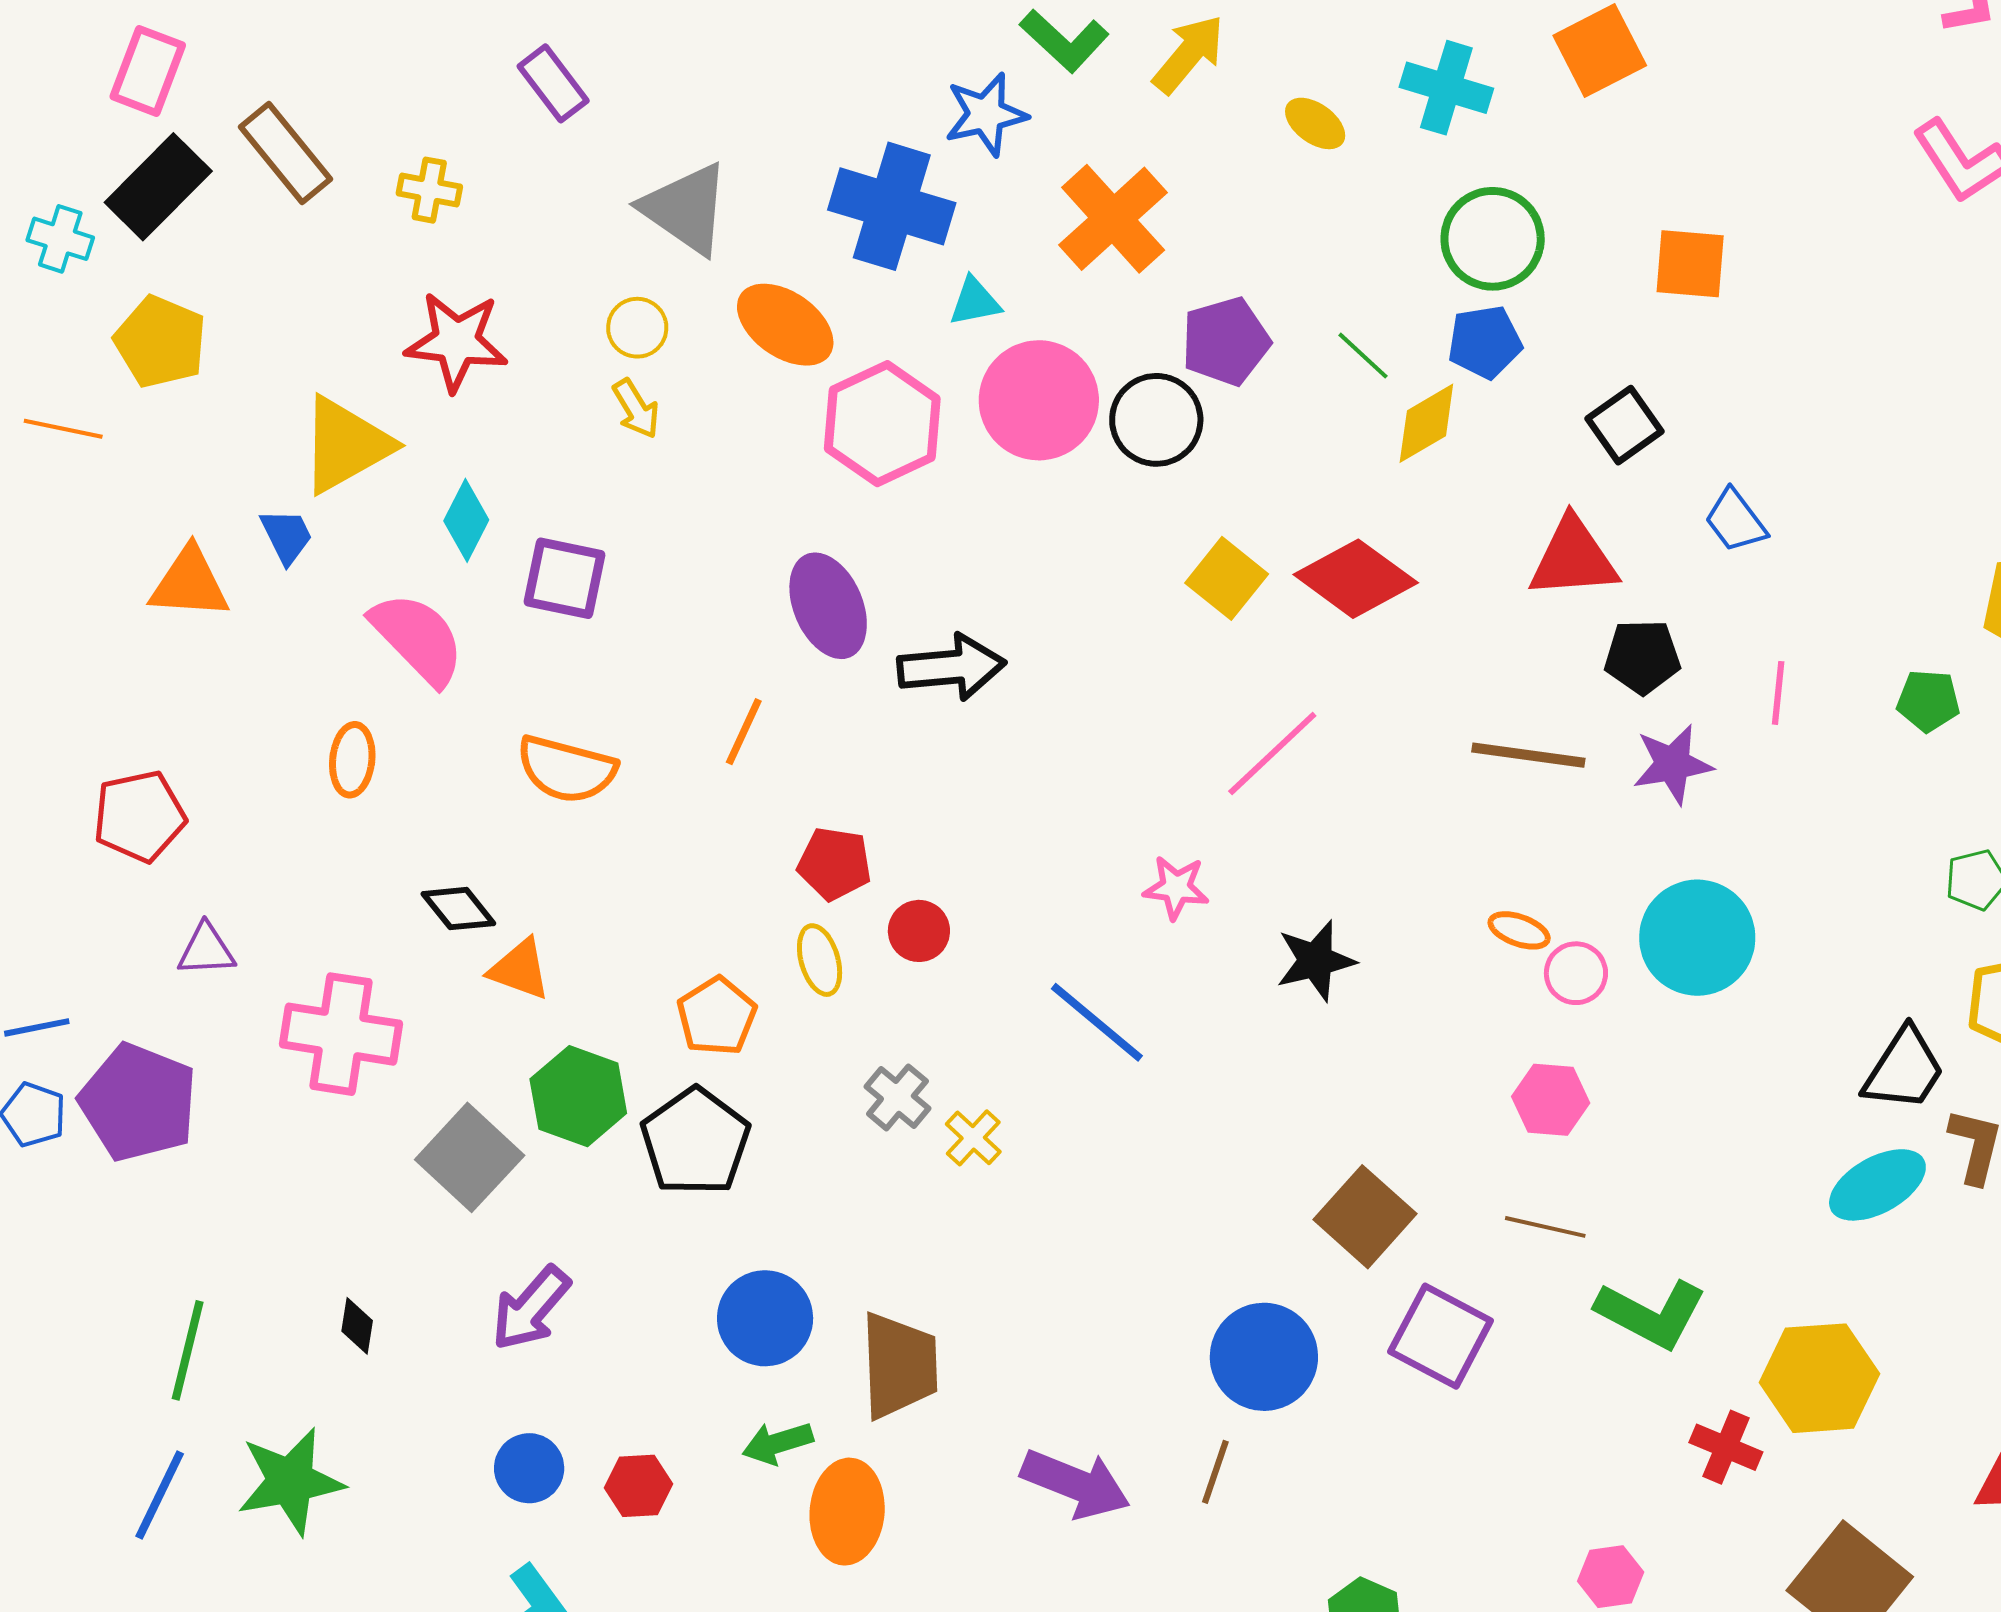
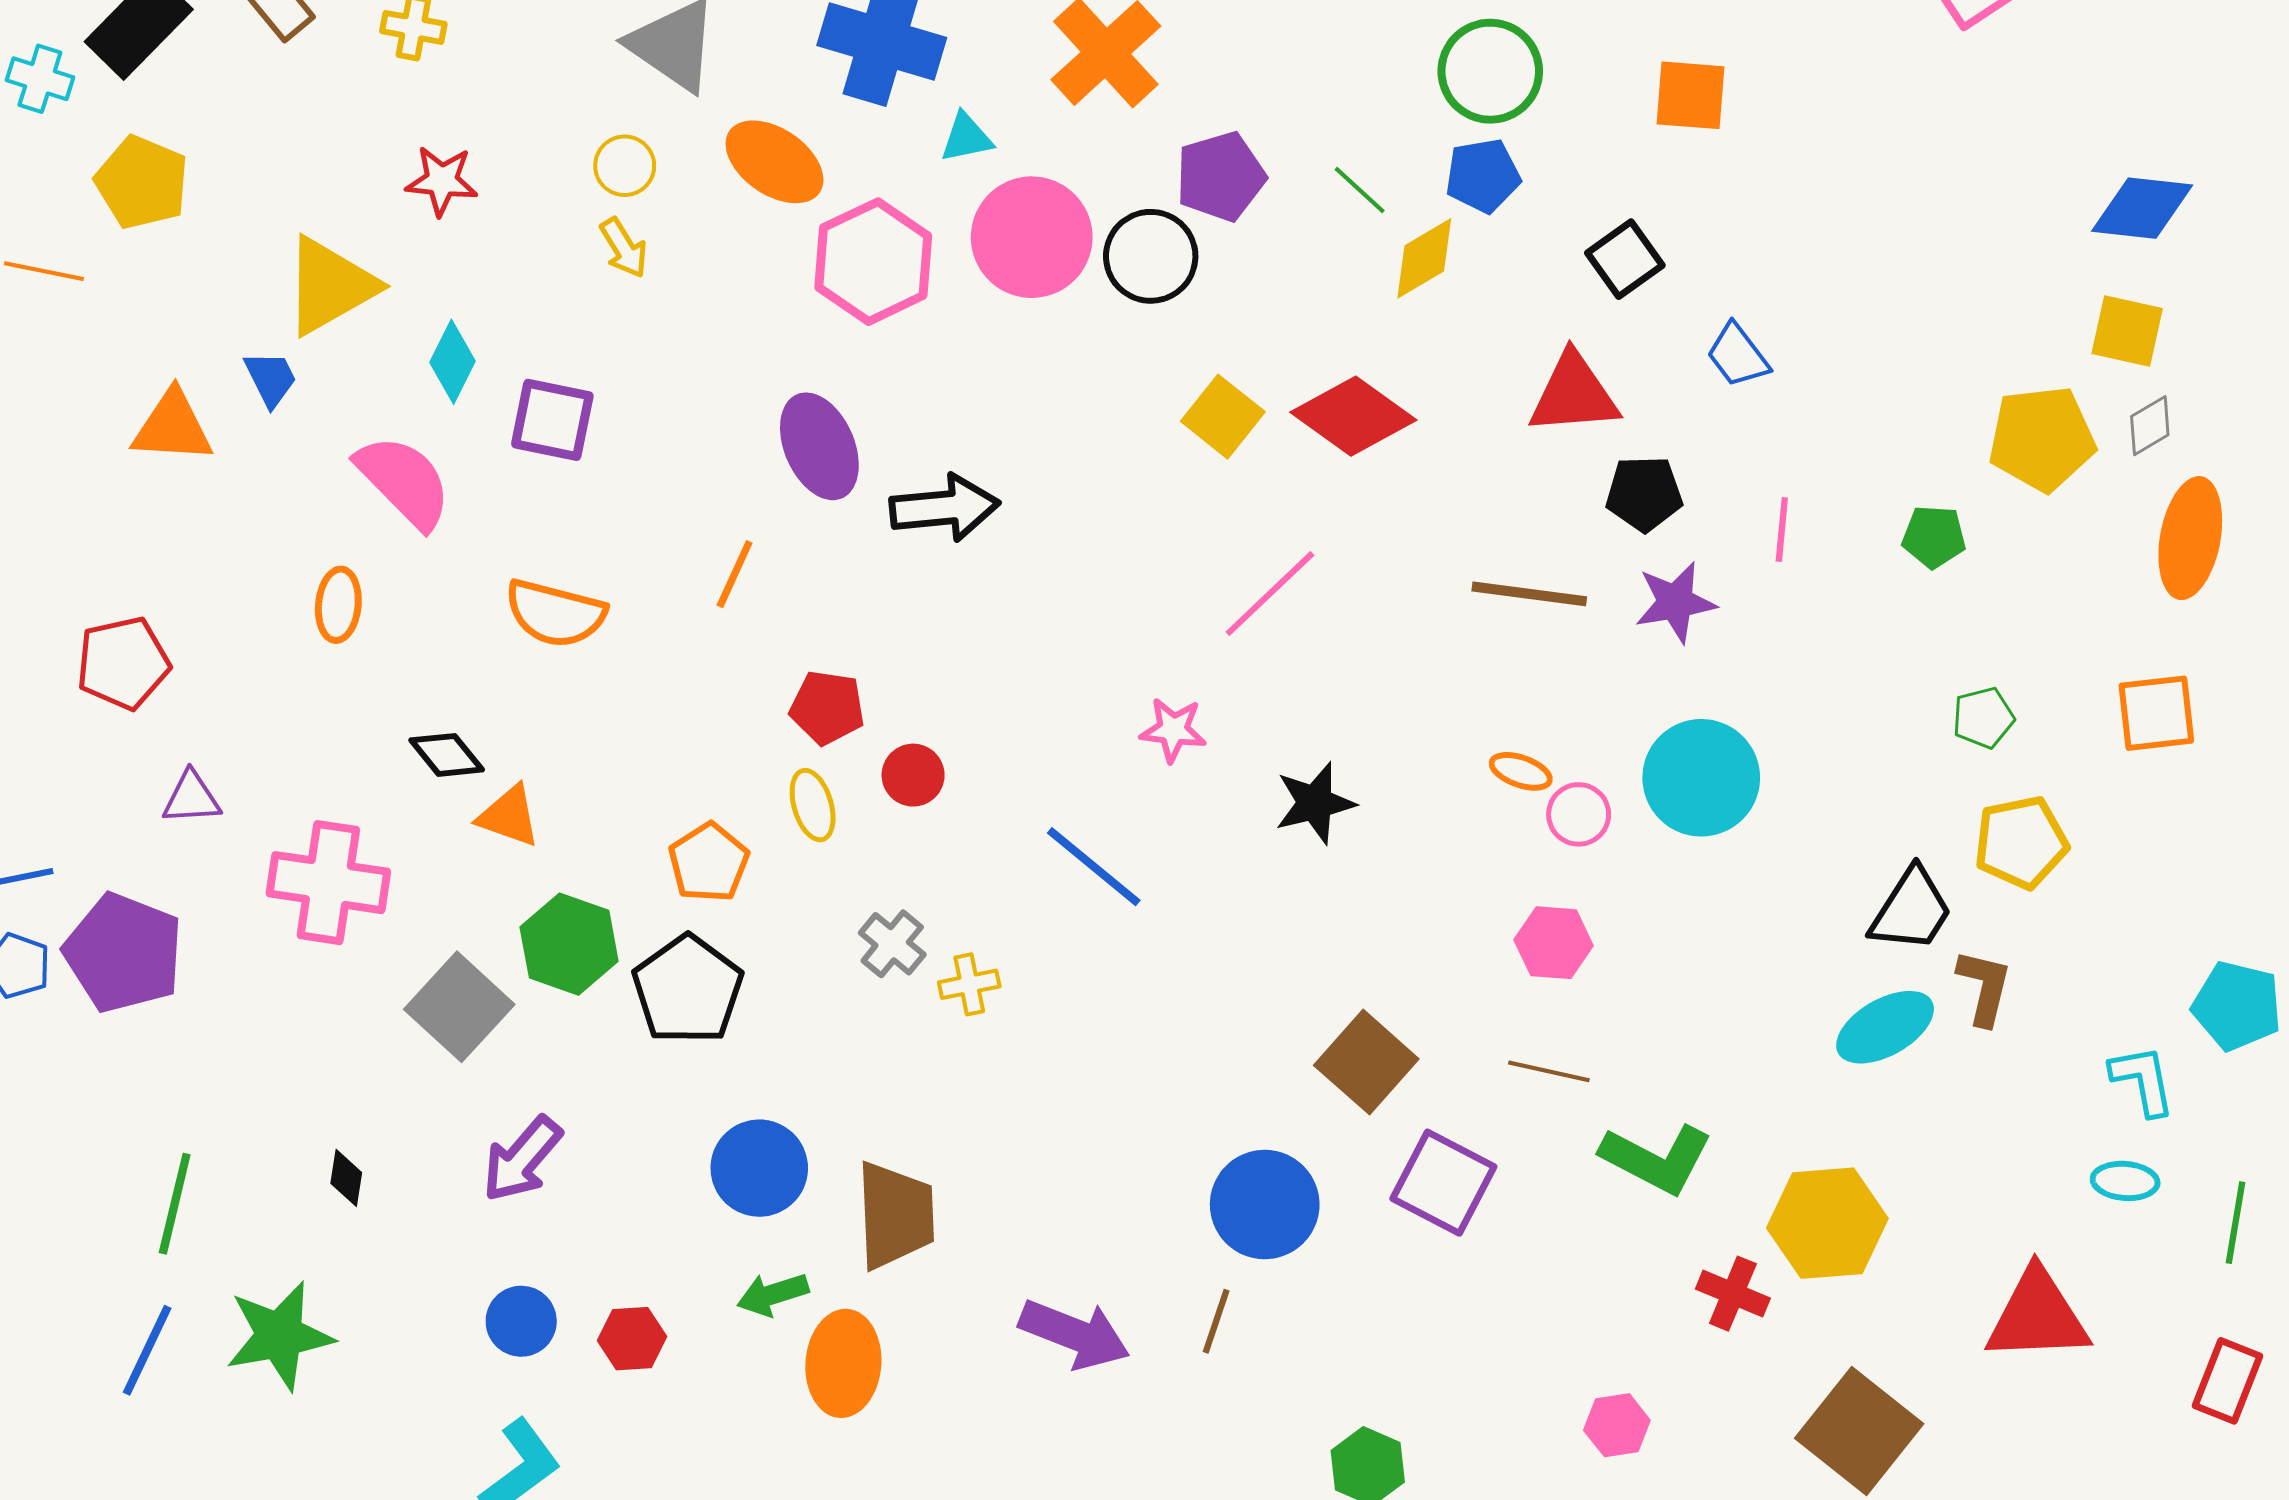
red star: (456, 342) -> (442, 181), size x0.7
yellow cross: (973, 1138) -> (969, 984), turned 36

